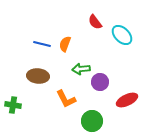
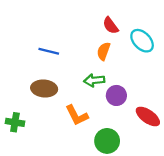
orange semicircle: (65, 44) -> (104, 51), moved
red ellipse: (127, 100) -> (148, 116), turned 60

